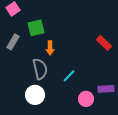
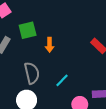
orange arrow: (50, 48) -> (50, 45), moved

